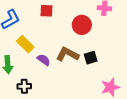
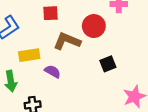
yellow rectangle: (25, 44) -> (29, 55), turned -48
brown L-shape: (67, 54) -> (67, 41), moved

